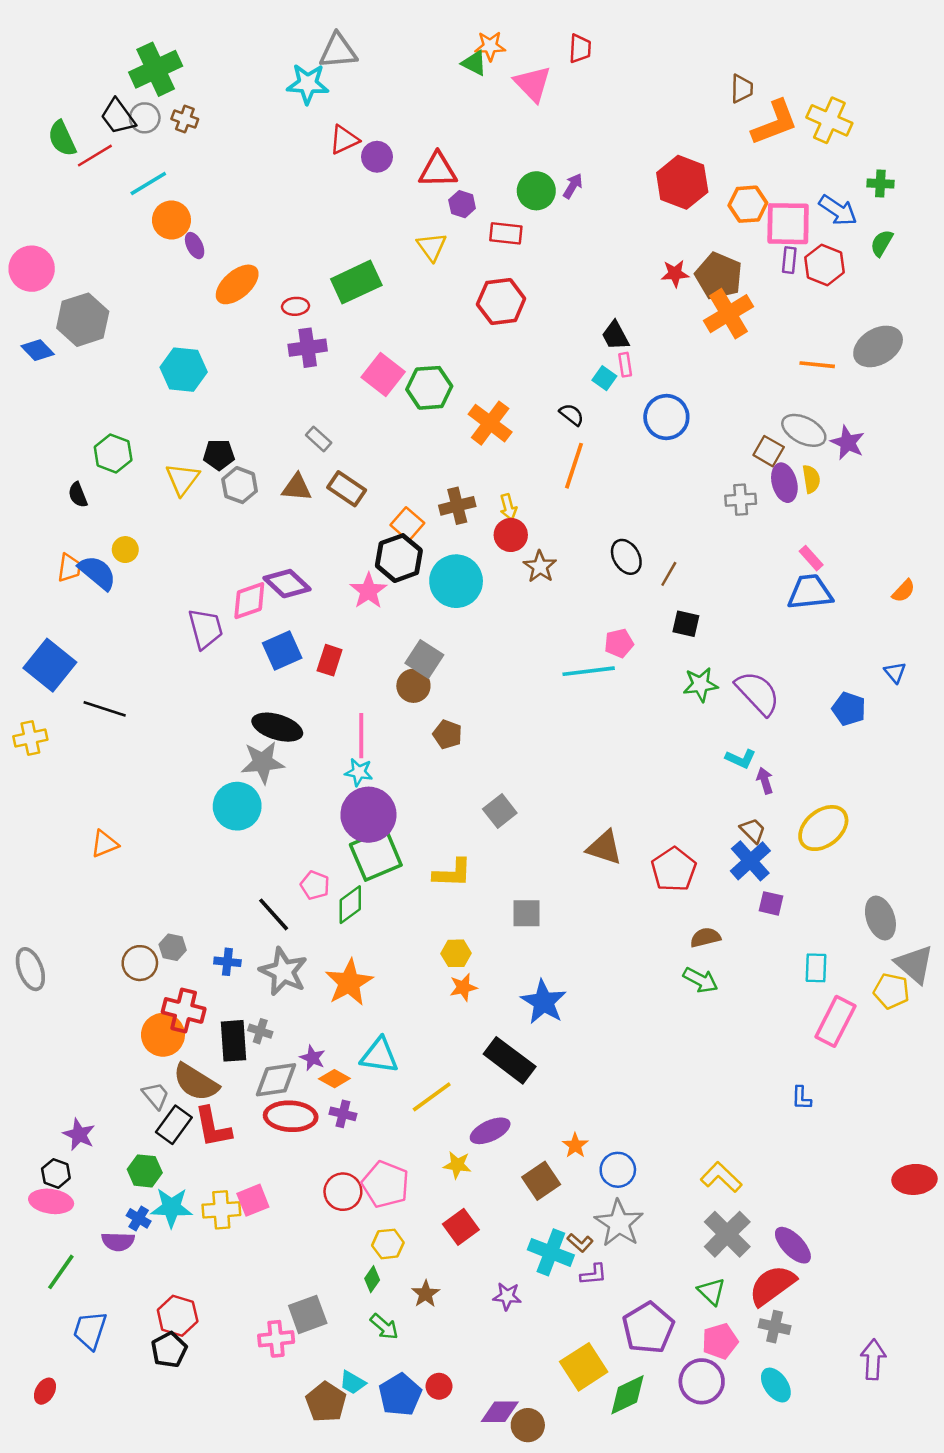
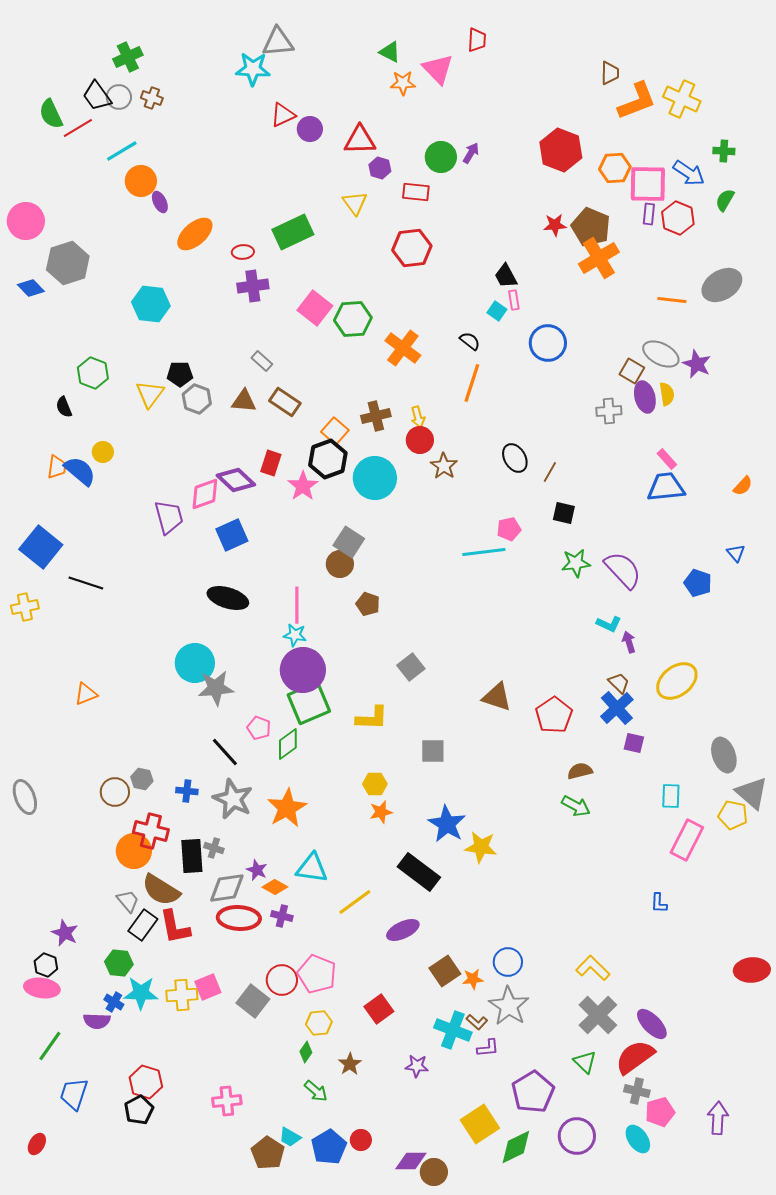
orange star: (490, 46) -> (403, 83), moved
green cross: (156, 69) -> (128, 57), size x0.7
red rectangle: (330, 660) -> (271, 463), moved
gray star: (263, 762) -> (216, 688), moved
orange star: (575, 1145) -> (473, 979), moved, turned 30
yellow star: (457, 1165) -> (481, 847), moved, size x1.4
gray square: (308, 1314) -> (253, 1001), moved, turned -32
pink pentagon: (720, 1341) -> (660, 1112), moved

